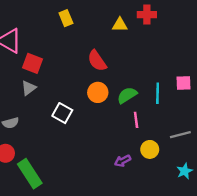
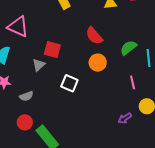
red square: (33, 63) -> (52, 50), moved
green semicircle: (127, 95) -> (128, 48), moved

